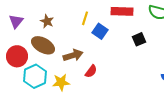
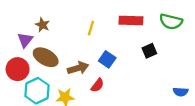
purple triangle: (16, 21) -> (25, 40), moved
brown star: (47, 21) -> (42, 25), moved
blue square: (100, 31) -> (107, 59), moved

